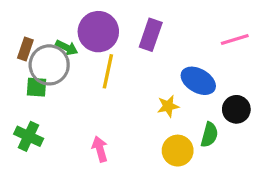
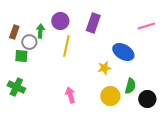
purple circle: (98, 32) -> (60, 21), size x0.7
green arrow: (67, 47) -> (40, 31), turned -112
gray circle: (49, 65) -> (29, 42), size x0.6
black circle: (236, 109) -> (147, 99), moved
pink arrow: (100, 149) -> (70, 95), moved

